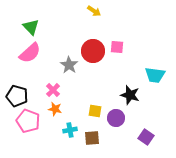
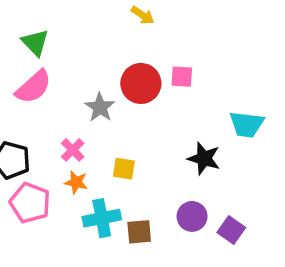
yellow square: (95, 111) -> (124, 169), moved
purple circle: (116, 118) -> (192, 216), moved
cyan cross: (70, 130) -> (102, 218), size x1.5

